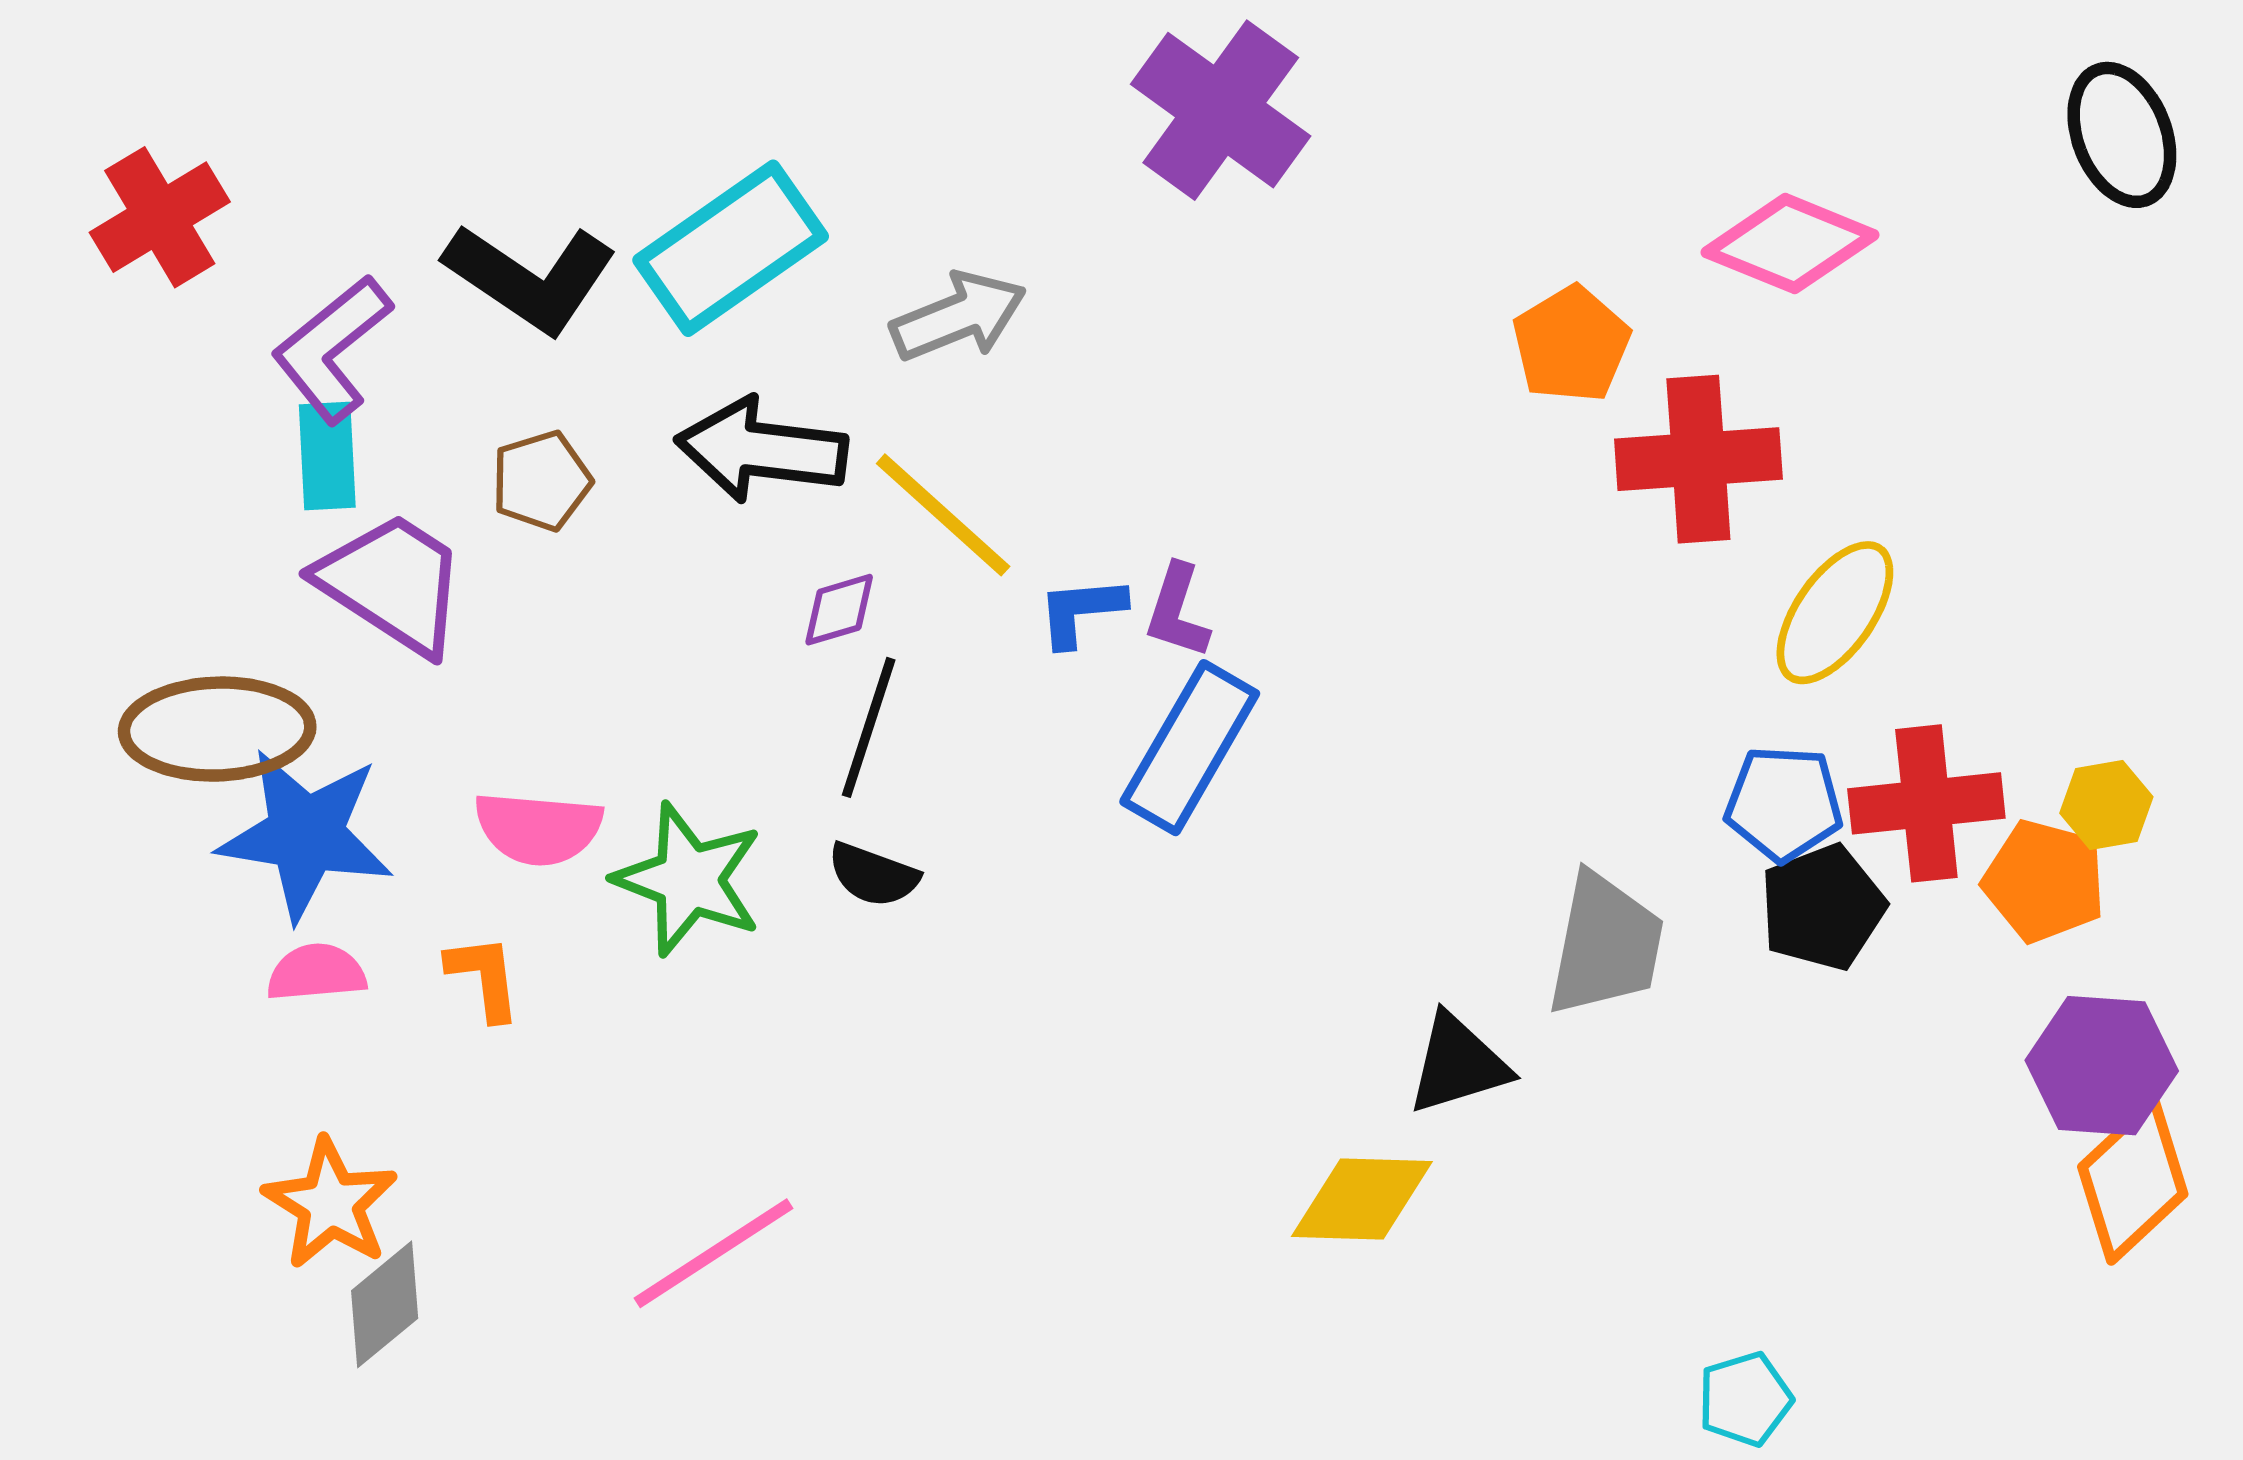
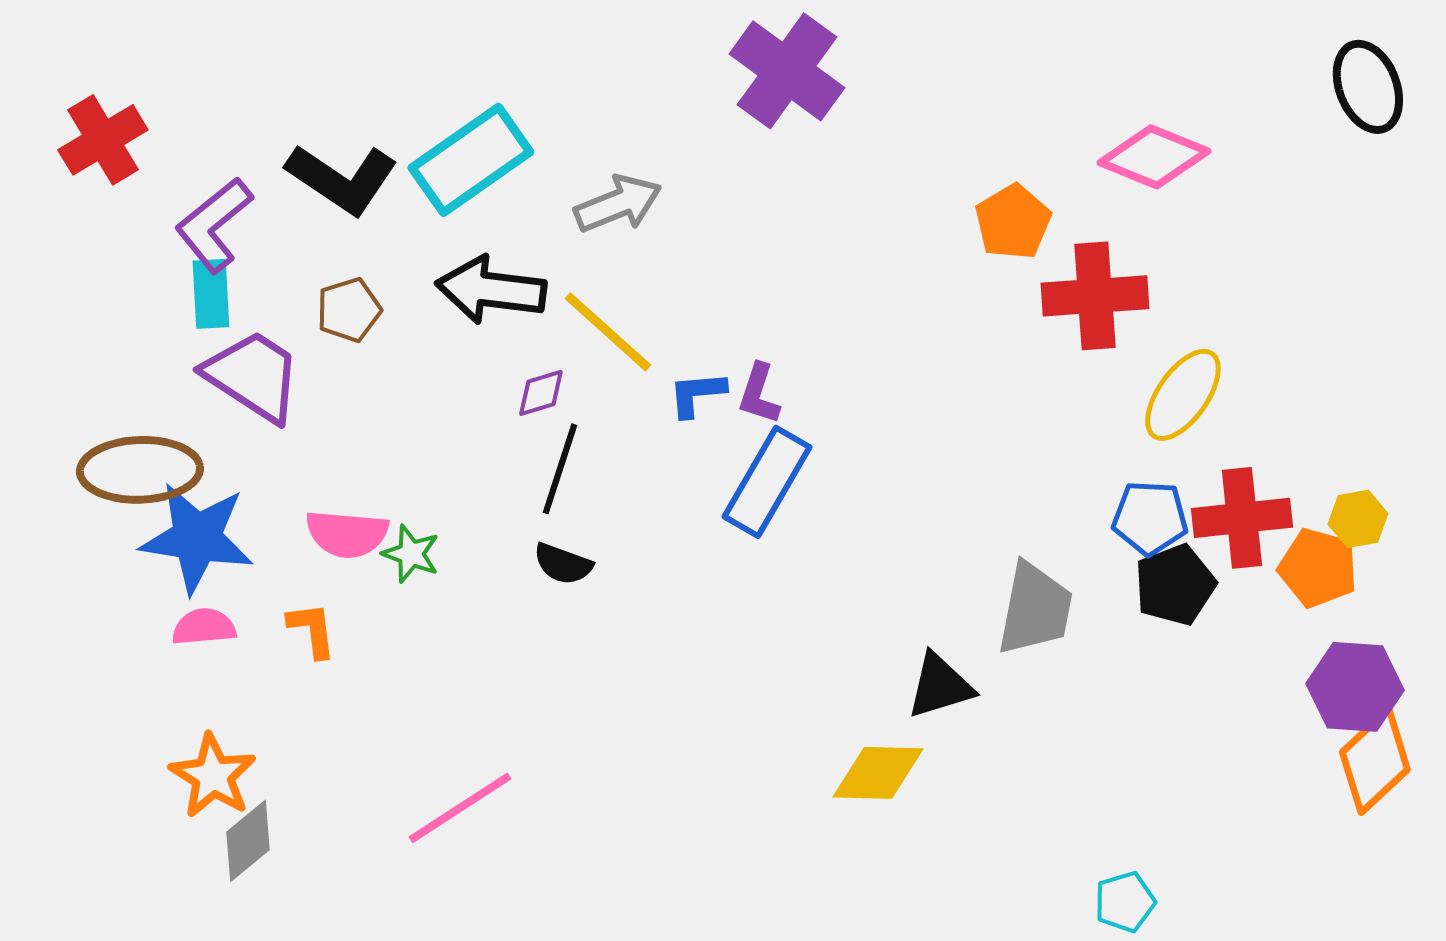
green star: (689, 879) -> (411, 554), moved, size x0.6

